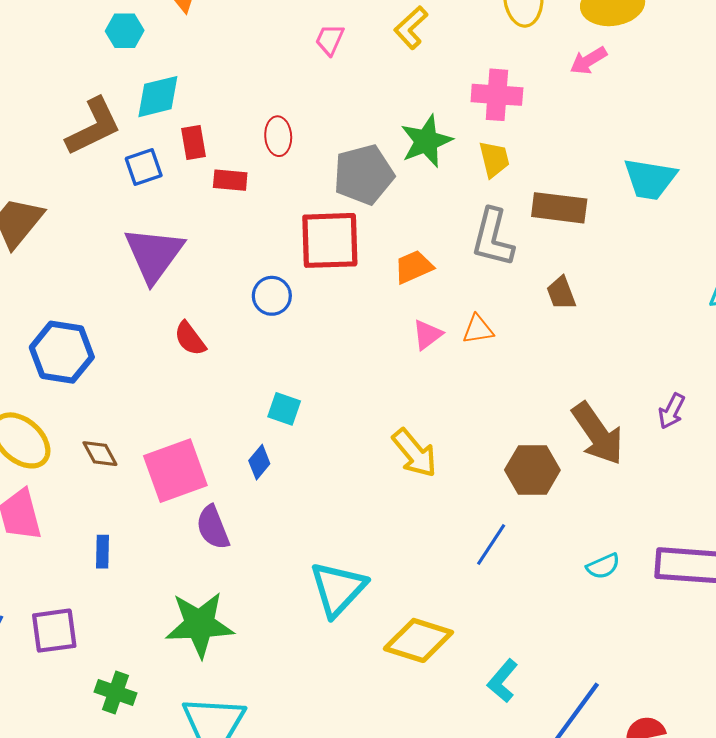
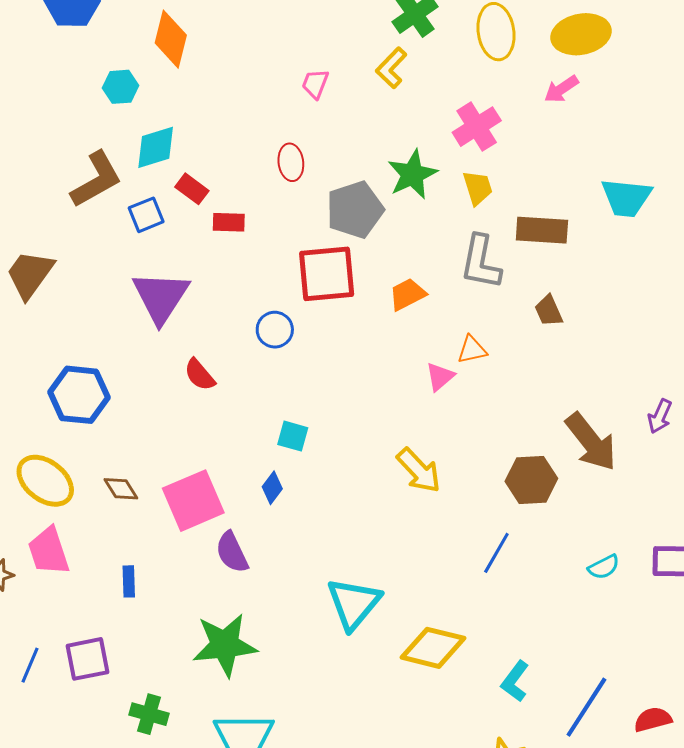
pink cross: (497, 95) -> (477, 127), turned -33
red ellipse: (278, 136) -> (291, 162), moved
red rectangle: (193, 142) -> (192, 189), turned -40
pink triangle: (427, 335) -> (440, 377), moved

